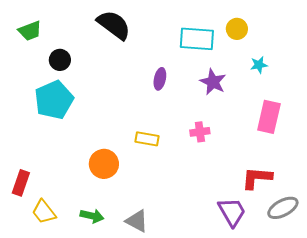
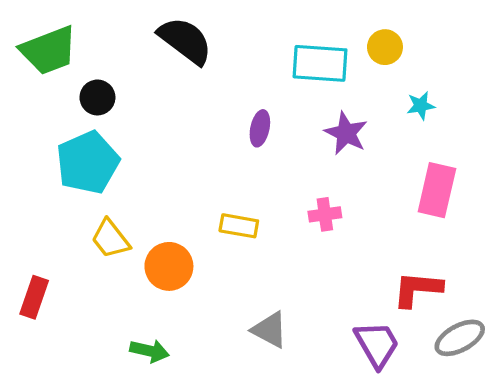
green trapezoid: (30, 31) -> (49, 50), size x1.5
yellow trapezoid: (44, 212) -> (110, 239), moved
gray triangle: (137, 221) -> (270, 330), moved

